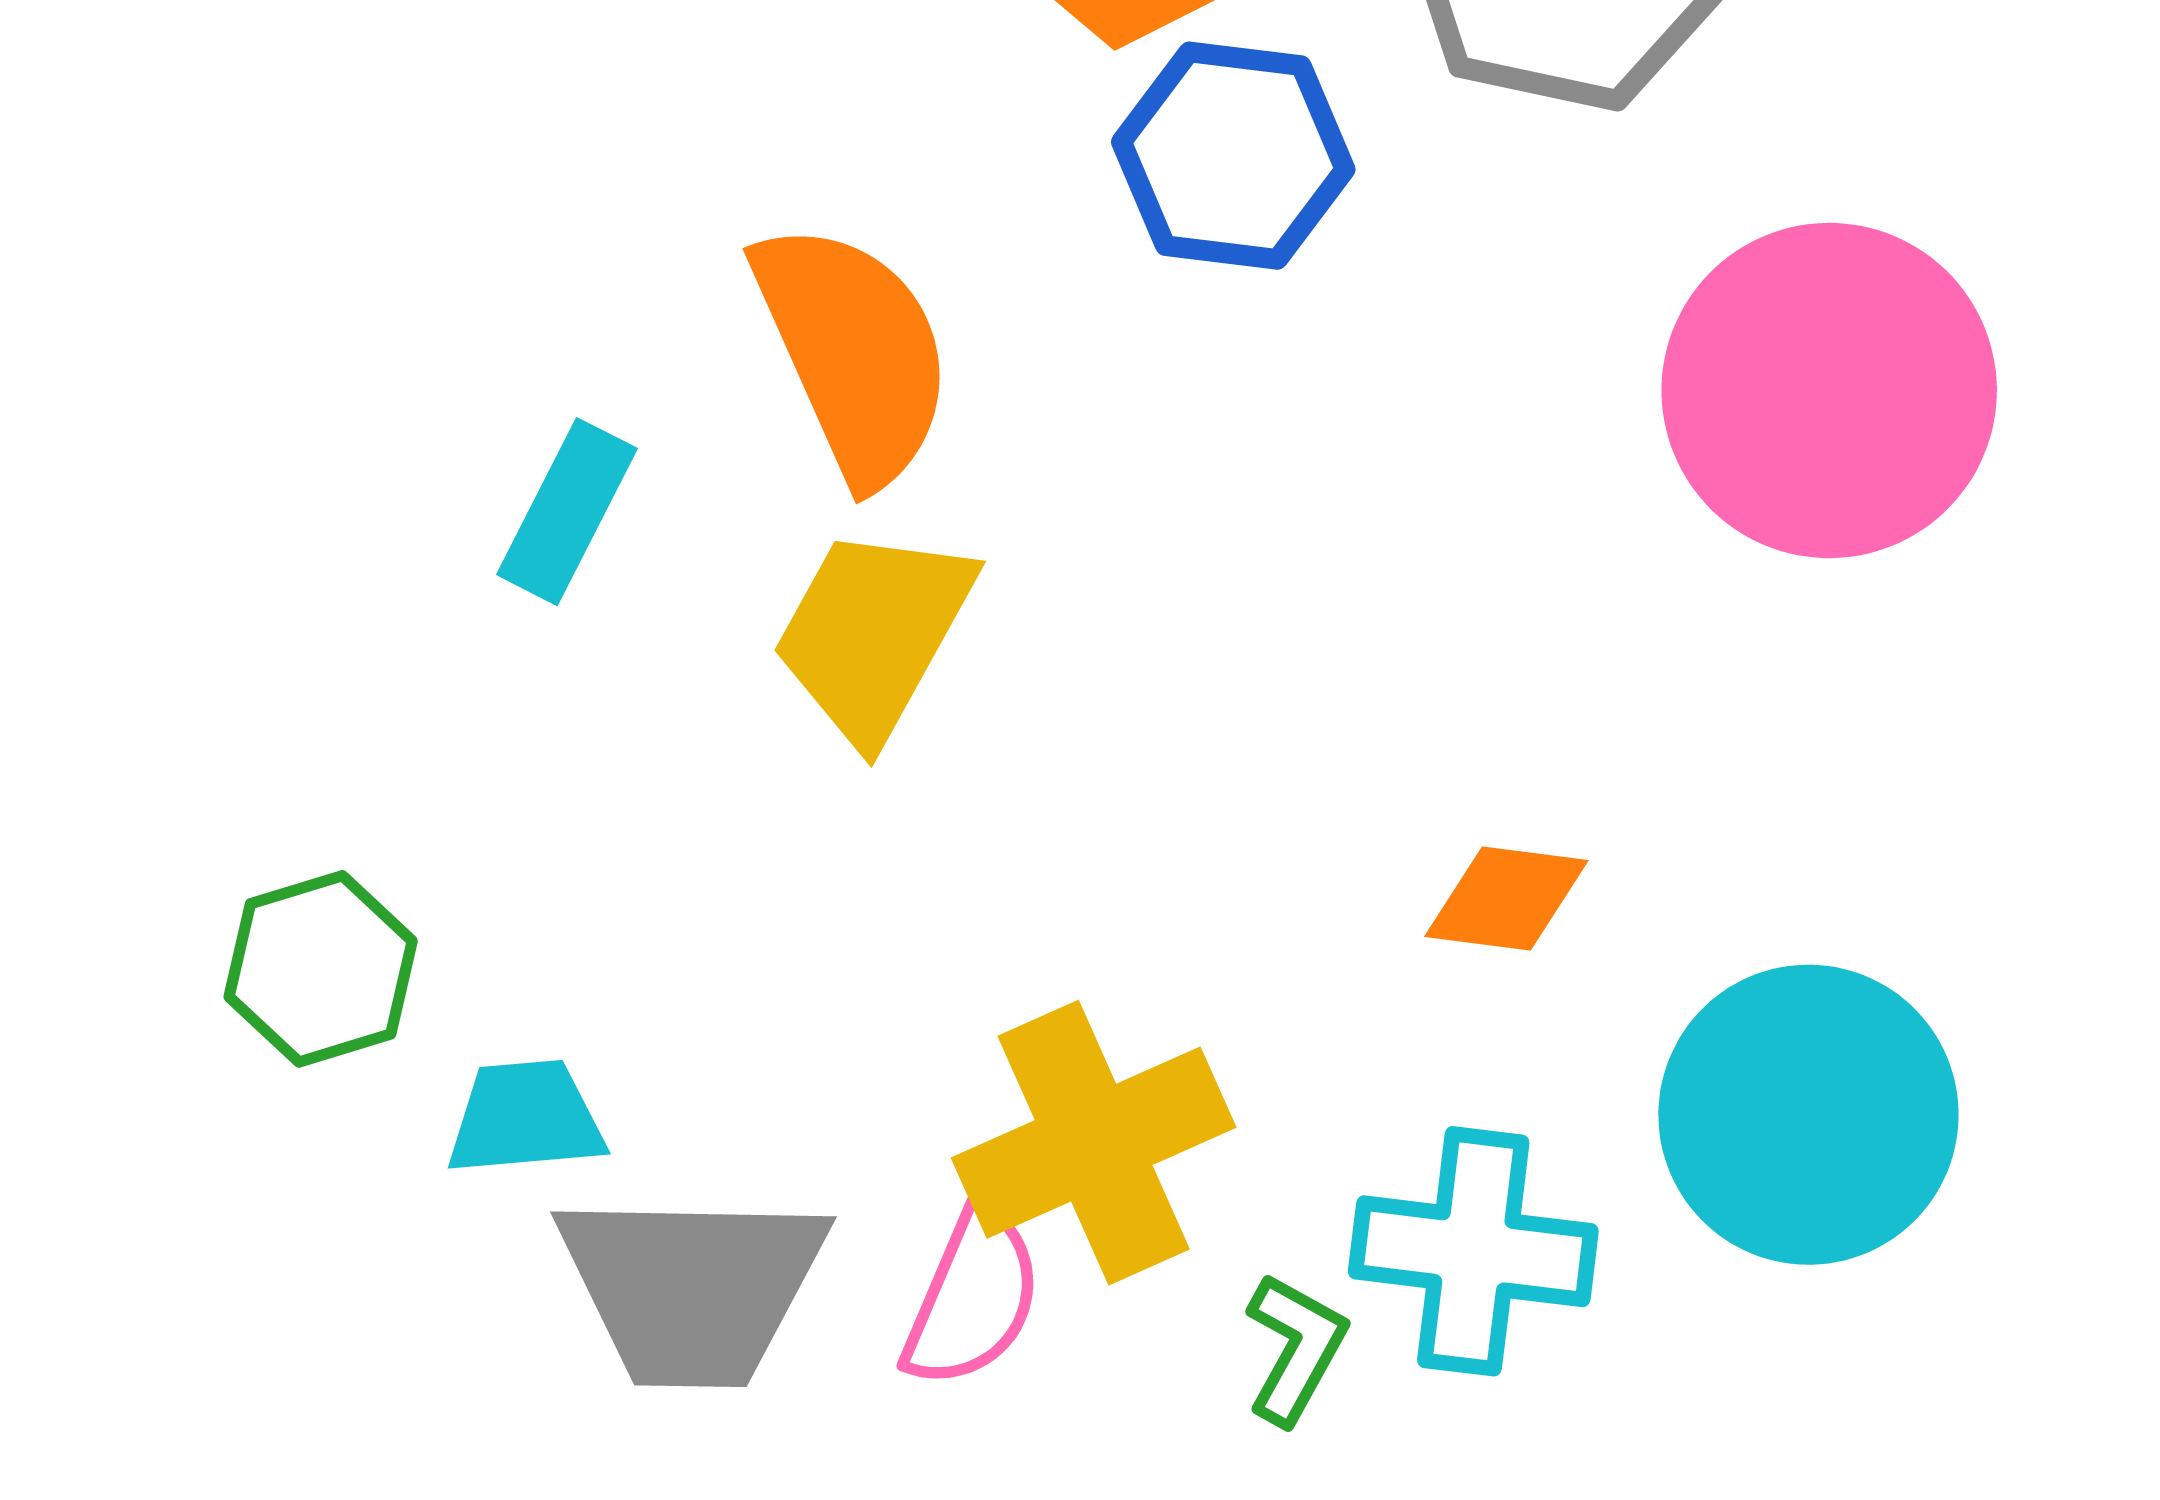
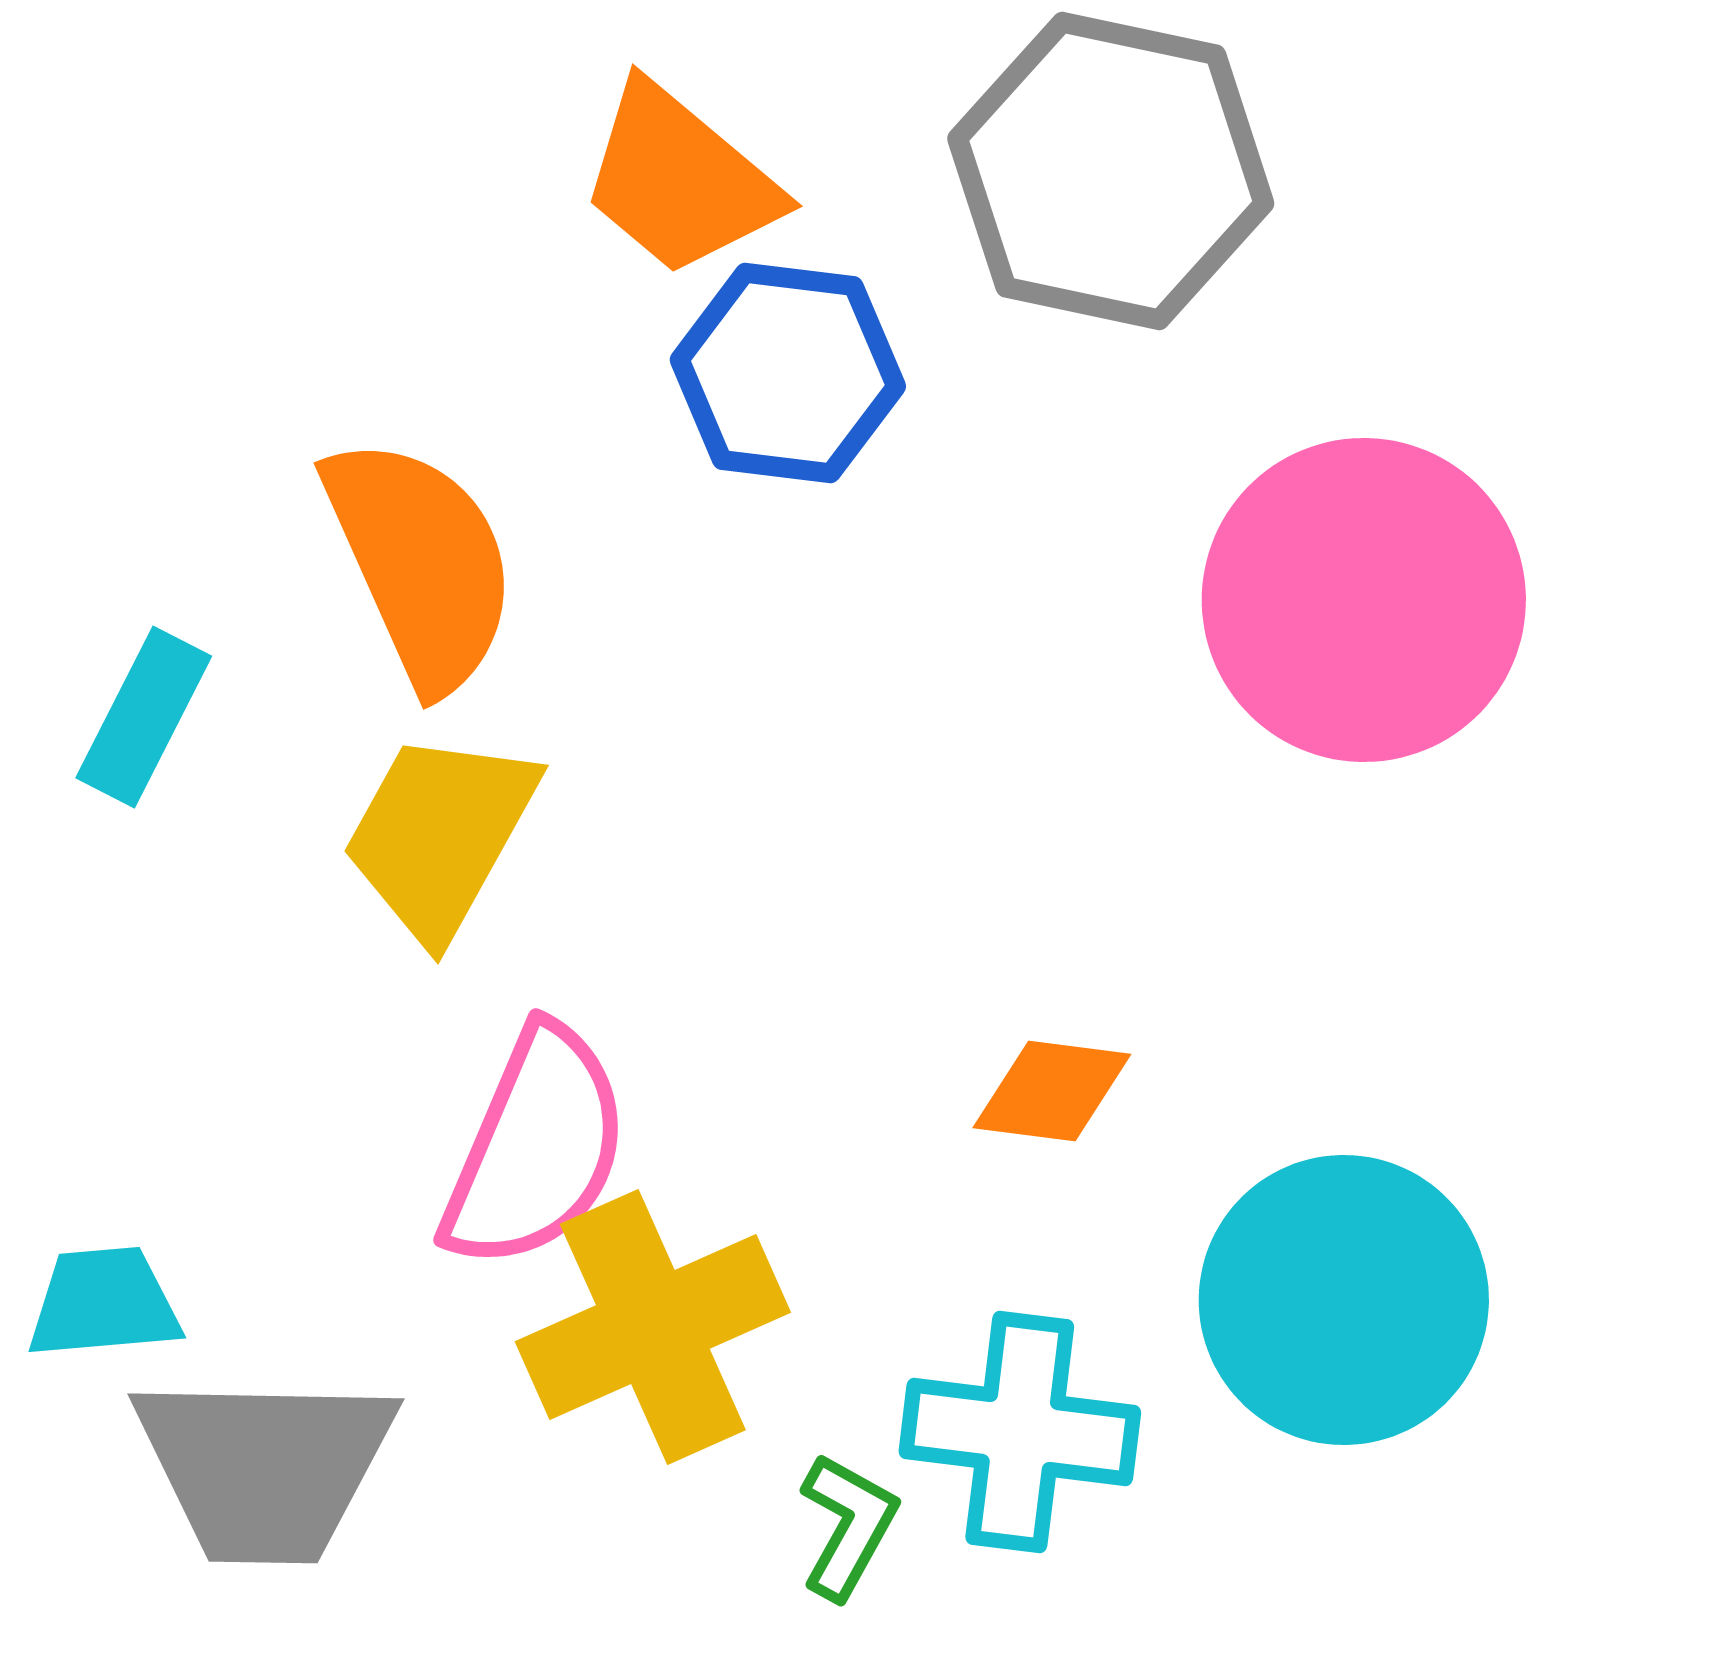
pink semicircle: (973, 1298) -> (536, 1148), moved, size x1.4

